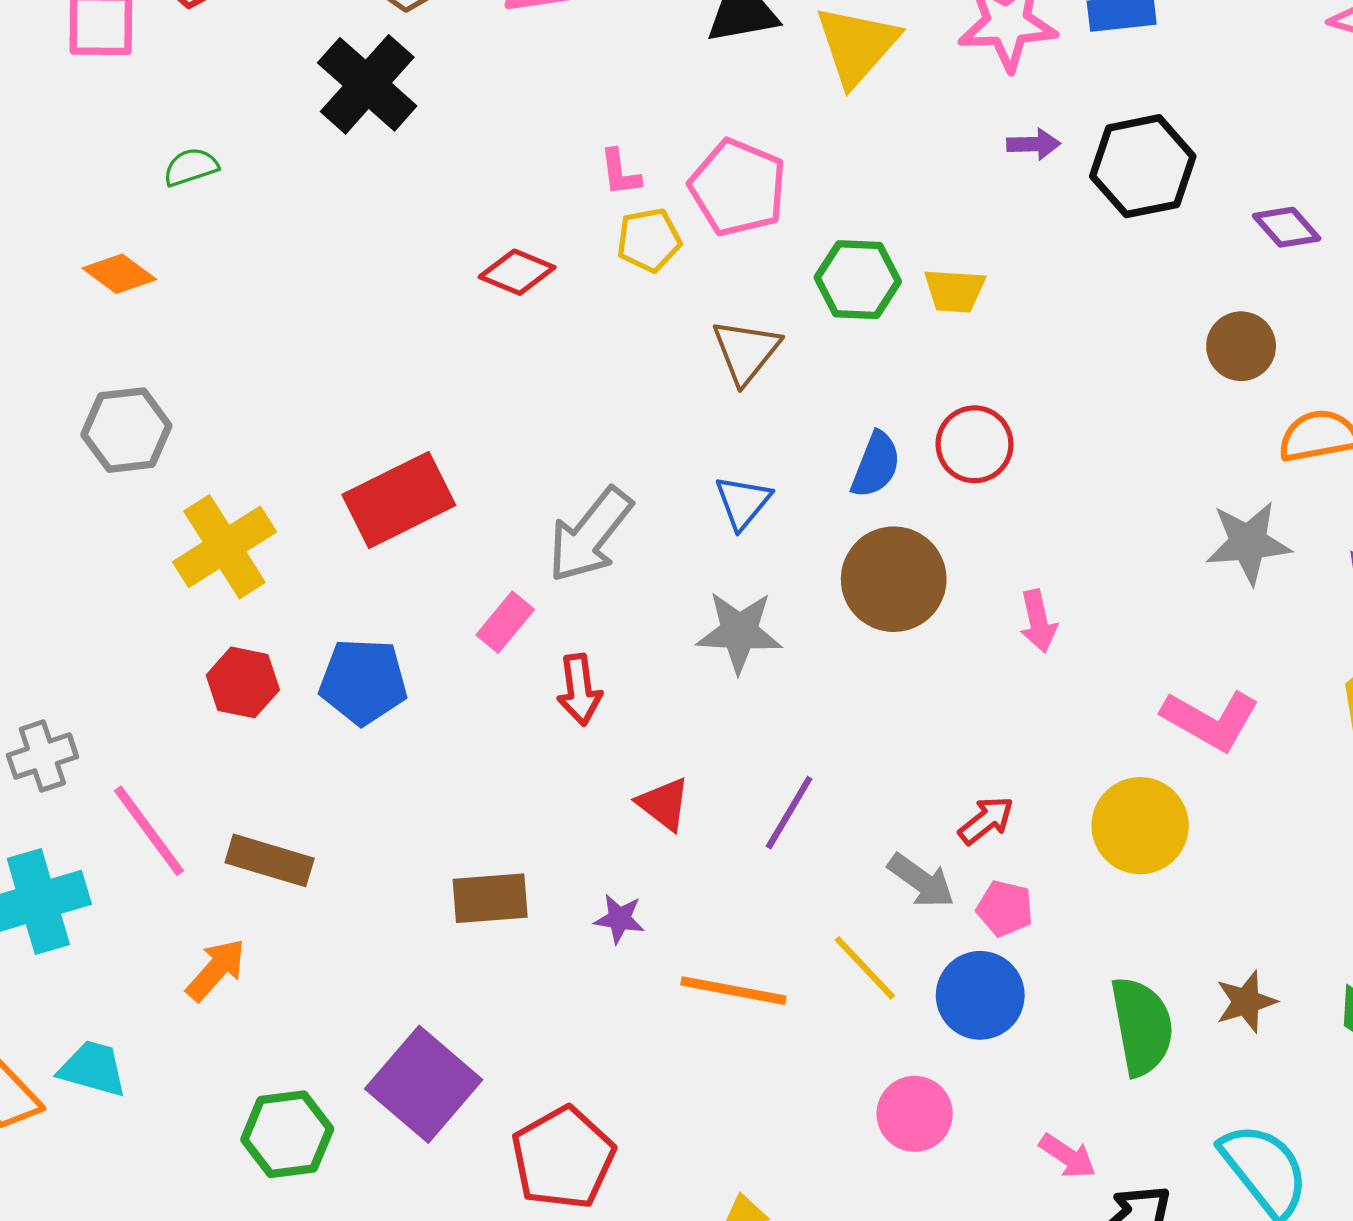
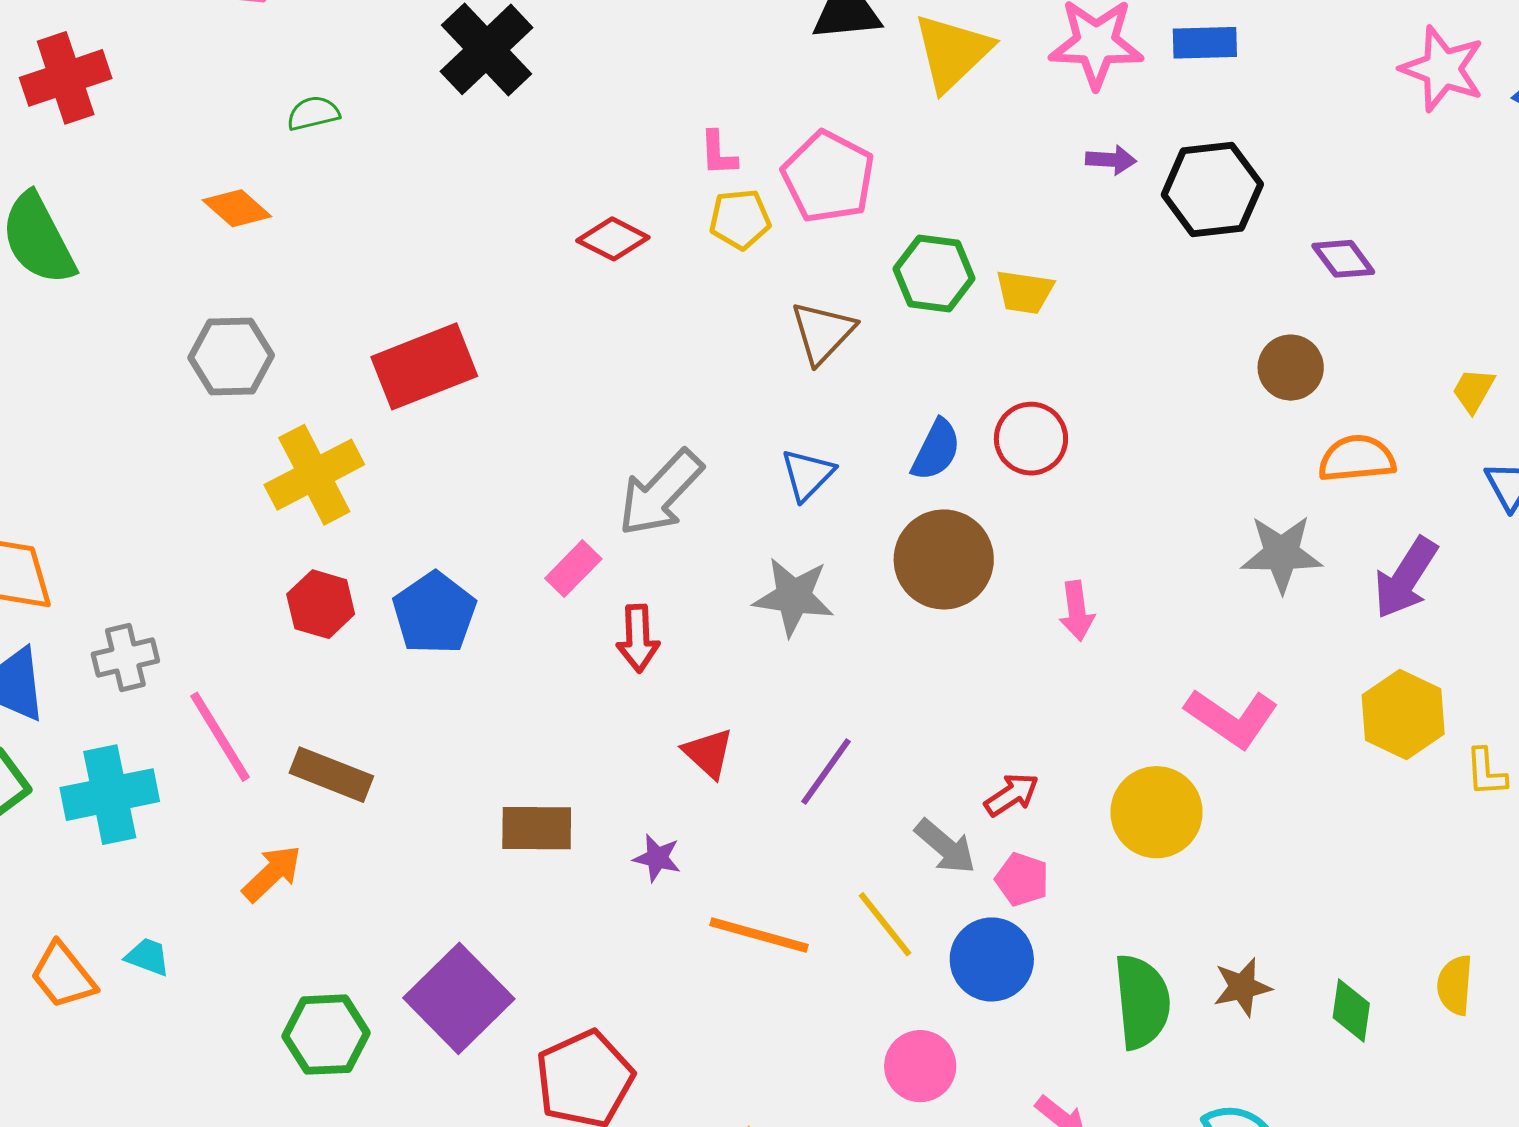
red rectangle: (399, 500) -> (424, 366), moved
blue pentagon: (363, 682) -> (434, 613), turned 30
cyan trapezoid: (93, 1069) -> (148, 957), size x0.7

